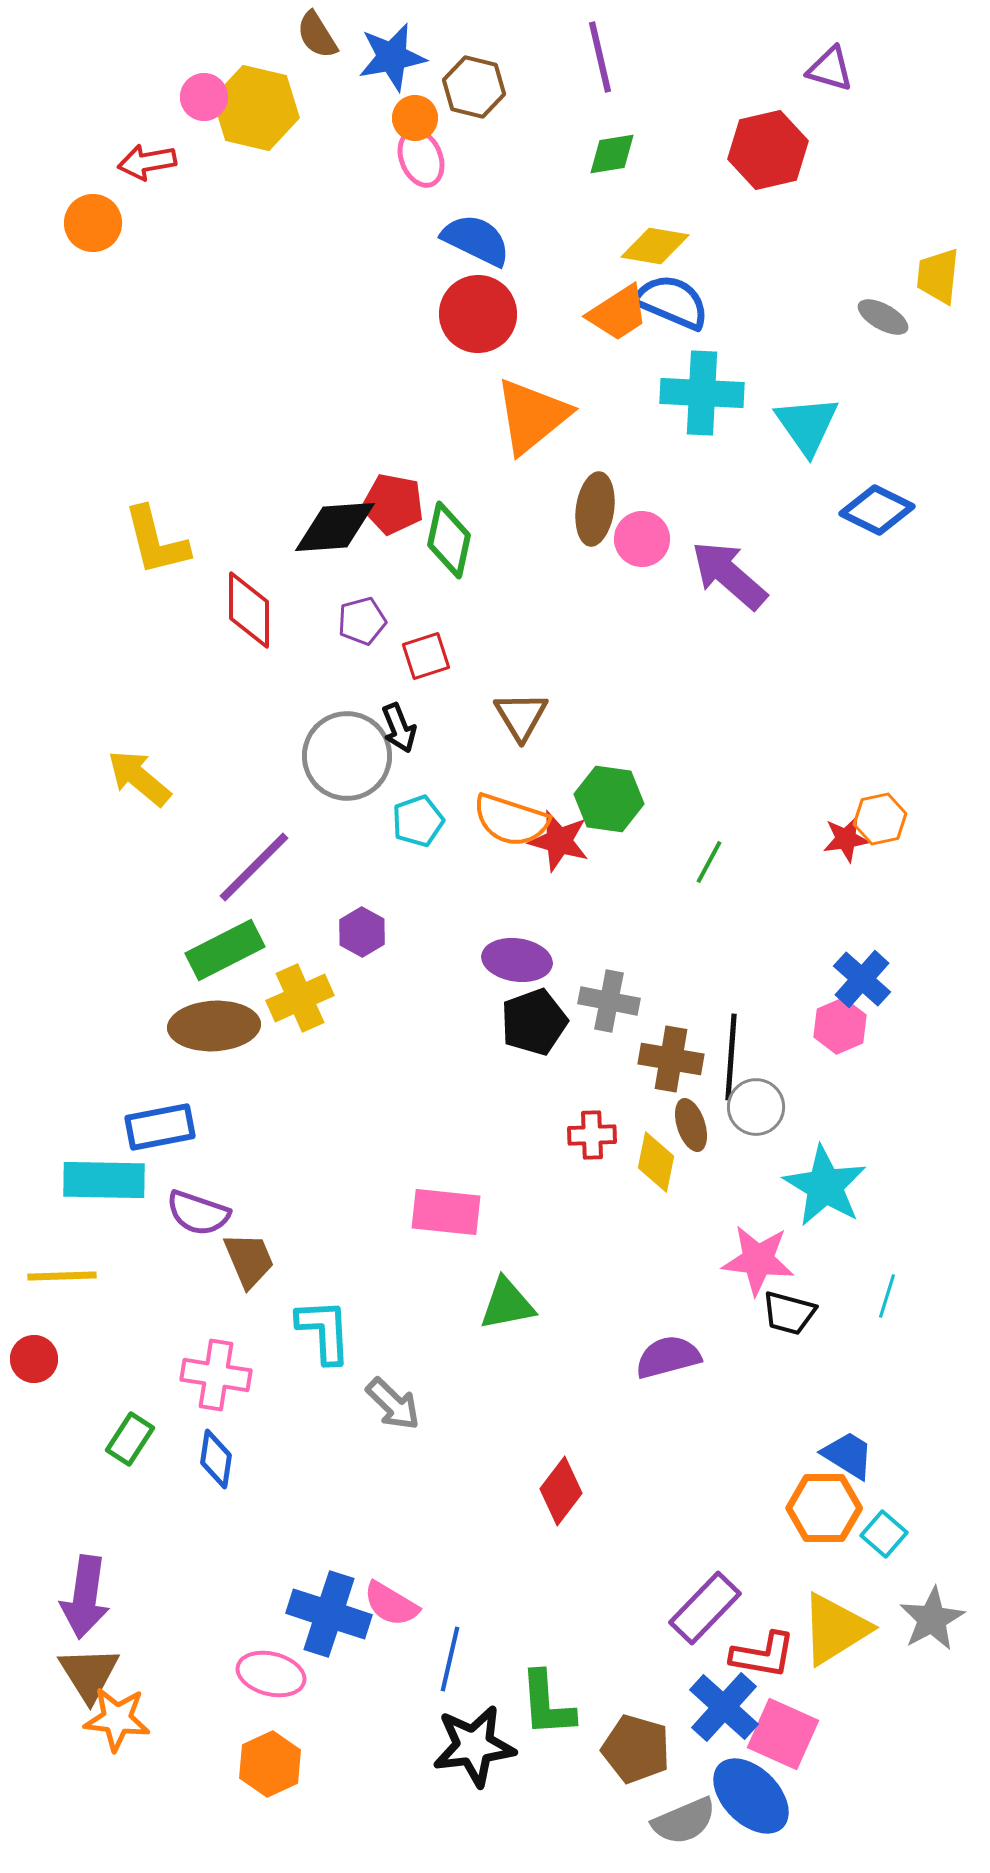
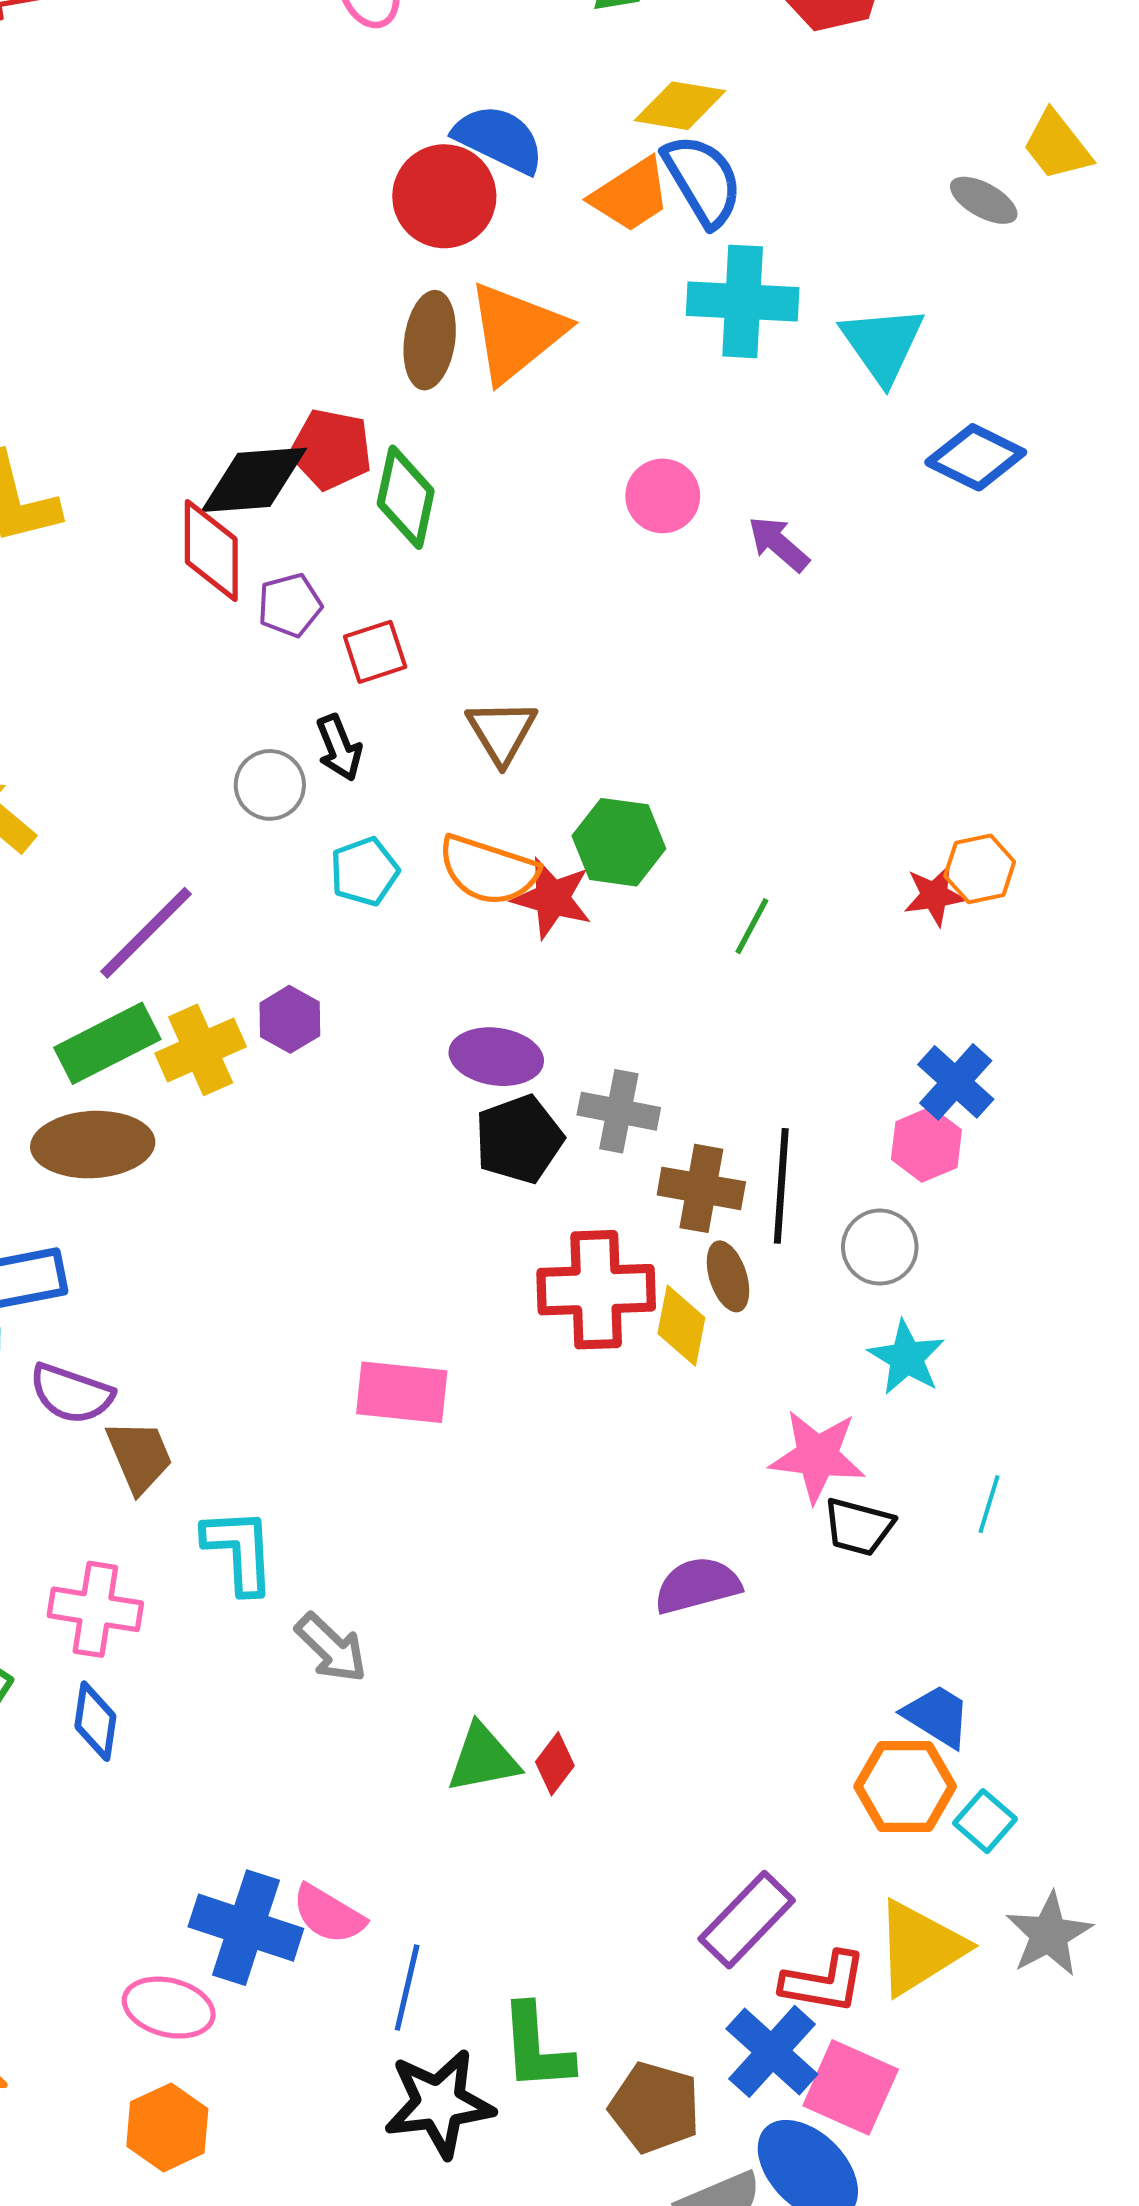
blue semicircle: (476, 240) -> (499, 139), moved
yellow trapezoid: (938, 276) -> (1057, 146), turned -44
blue semicircle: (672, 302) -> (703, 180), turned 36
brown ellipse: (595, 509) -> (430, 340), moved
purple arrow: (729, 575) -> (779, 544), size x0.6
red diamond: (249, 610) -> (211, 551), moved
gray circle: (347, 756) -> (270, 785), size x0.6
yellow cross: (300, 998) -> (201, 1050), moved
gray circle: (756, 1107) -> (880, 1247), moved
red cross: (592, 1135) -> (596, 1290), size x1.8
cyan star: (825, 1186) -> (906, 1358), size x0.7
green triangle: (507, 1304) -> (483, 1758), moved
red diamond: (561, 1491) -> (555, 1764), size x0.7

